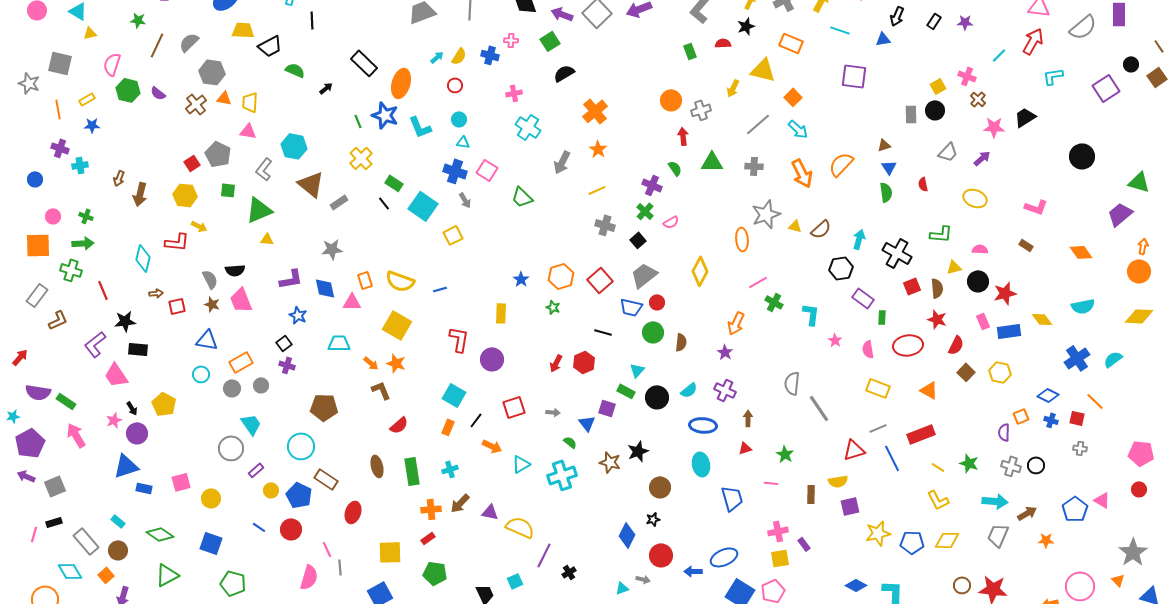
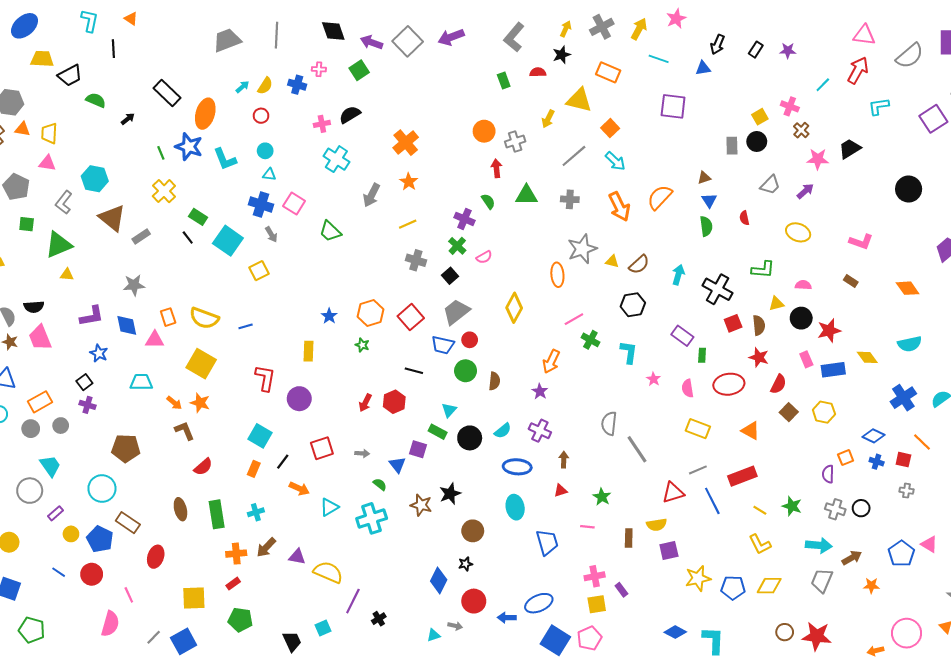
black semicircle: (564, 73) -> (350, 115), moved
black hexagon: (841, 268) -> (633, 305), moved
gray line: (340, 567) -> (154, 637), moved, turned 49

